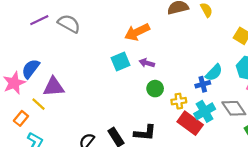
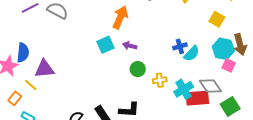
orange arrow: (137, 32) -> (120, 17), turned 140
blue semicircle: (31, 69) -> (23, 53), turned 150
blue cross: (203, 84) -> (180, 46), moved
red rectangle: (190, 123) -> (197, 98), moved, turned -40

